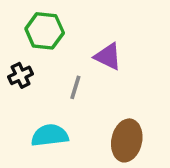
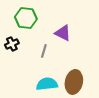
cyan semicircle: (50, 135) -> (47, 84), moved

